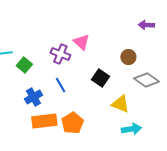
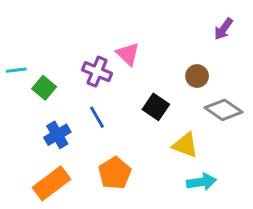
purple arrow: (146, 25) -> (223, 29), turned -56
orange rectangle: (44, 121) -> (51, 183), moved, turned -30

